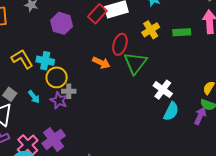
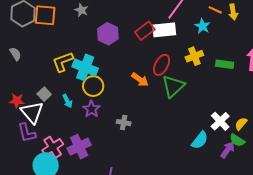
yellow L-shape: (22, 59) -> (63, 62), turned -90
cyan cross: (45, 61) -> (85, 67), size x1.4
white cross: (163, 90) -> (220, 121), moved
gray cross: (69, 91) -> (124, 123), moved

